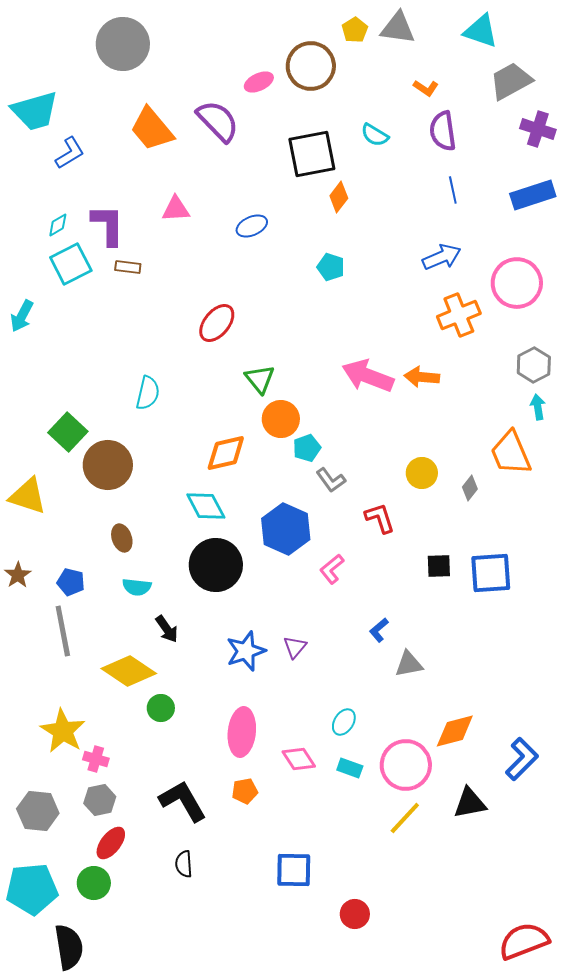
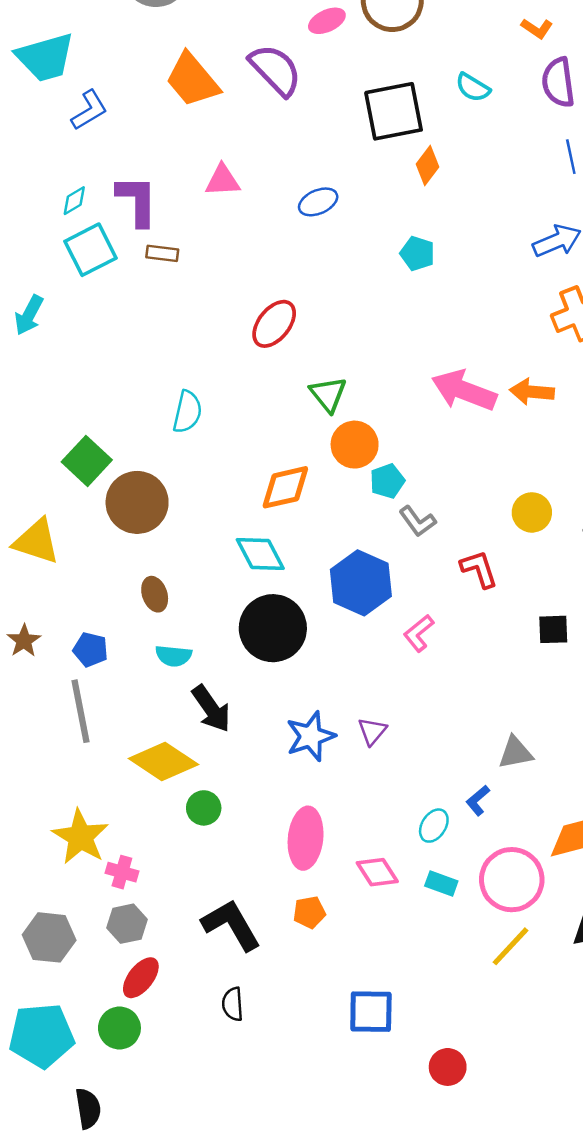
black arrow: (167, 629) -> (211, 709), size x1.4
blue L-shape: (379, 630) -> (478, 800), moved
black semicircle: (69, 947) -> (88, 1108), size x0.7

